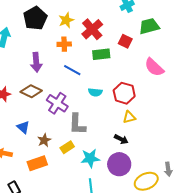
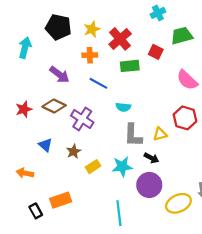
black pentagon: (35, 18) -> (58, 27), turned -30
purple arrow: (36, 62) -> (59, 75), turned -48
red hexagon: (124, 93) -> (185, 118), moved
gray L-shape: (77, 124) -> (133, 135), moved
brown star: (44, 140) -> (74, 151), moved
cyan star: (90, 158) -> (122, 167), moved
orange rectangle: (37, 163) -> (61, 200), moved

